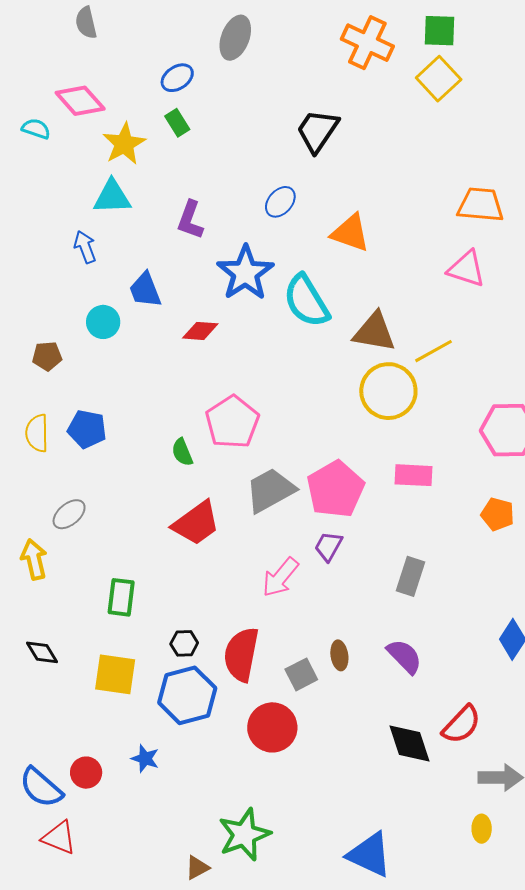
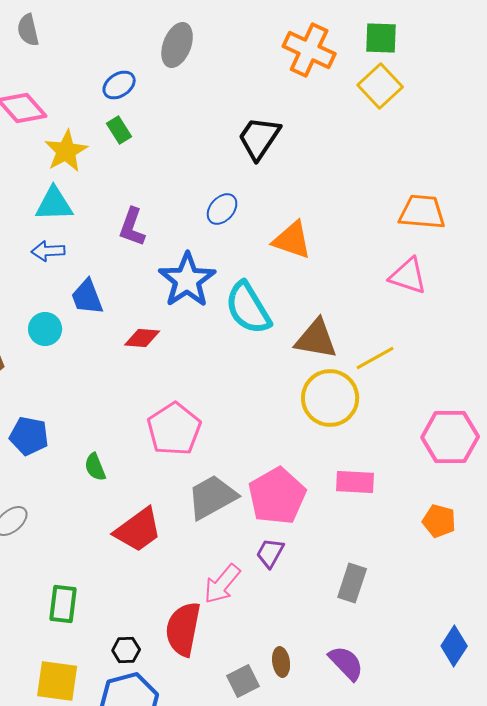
blue arrow: (85, 247) -> (48, 251), moved, turned -72
green semicircle: (182, 452) -> (95, 467), moved
red semicircle: (241, 654) -> (183, 629), moved

